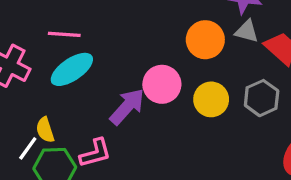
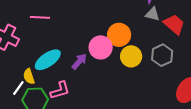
orange circle: (205, 40) -> (119, 35), moved
cyan ellipse: (72, 69) -> (48, 60), moved
purple arrow: (127, 107) -> (79, 61), size x0.7

